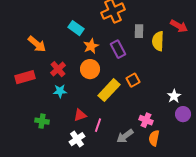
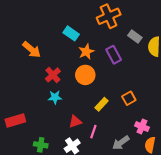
gray rectangle: (139, 31) -> (135, 36), turned -56
red rectangle: (25, 77) -> (15, 120), moved
orange square: (133, 80) -> (129, 98), moved
yellow rectangle: (109, 90) -> (101, 104), moved, size x0.6
green cross: (42, 121) -> (41, 145), moved

